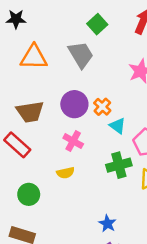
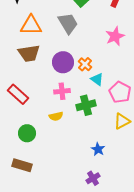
brown trapezoid: (30, 112) -> (29, 53), moved
pink cross: (73, 141) -> (62, 91), turned -35
green cross: (119, 165) -> (86, 105), moved
blue star: (107, 224) -> (98, 149), moved

